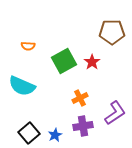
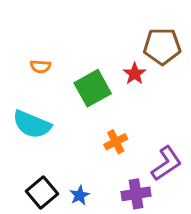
red star: (92, 62) -> (135, 74), moved
purple cross: (83, 126) -> (136, 194), moved

